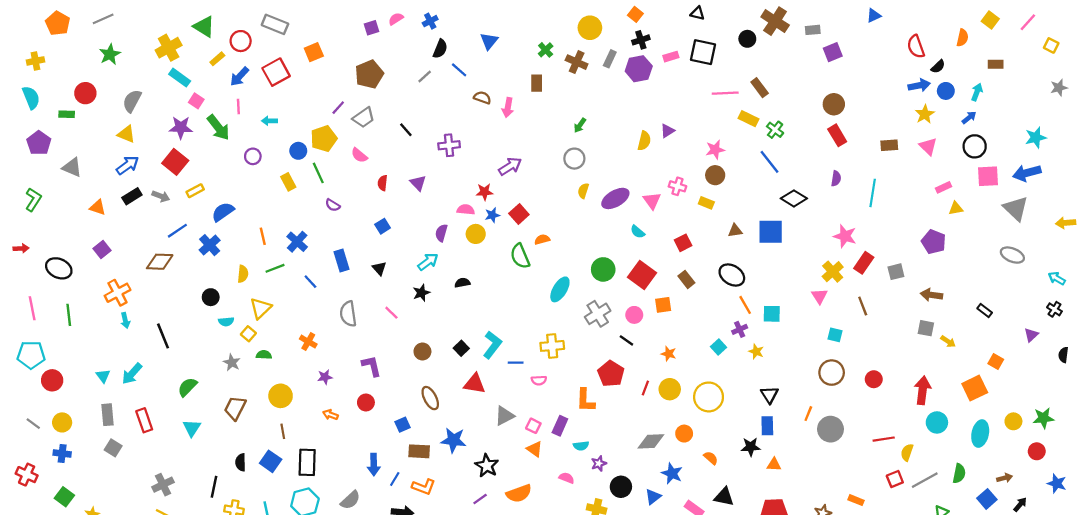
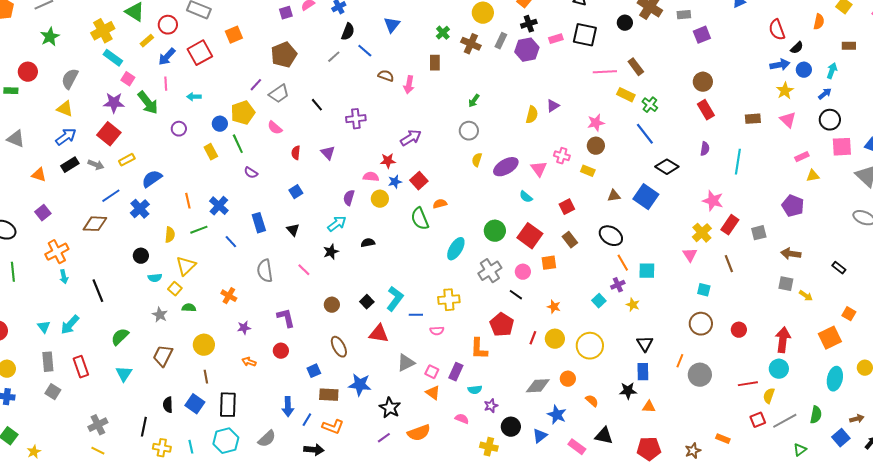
blue square: (771, 232) -> (646, 197), turned 35
cyan circle: (937, 422) -> (779, 369), moved

